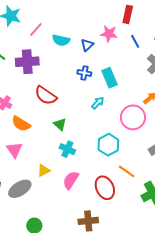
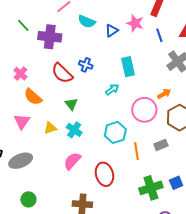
blue cross: (84, 73) -> (86, 65), moved
yellow triangle: (44, 170) -> (50, 128), moved
orange line: (127, 171) -> (137, 151), moved, turned 36

